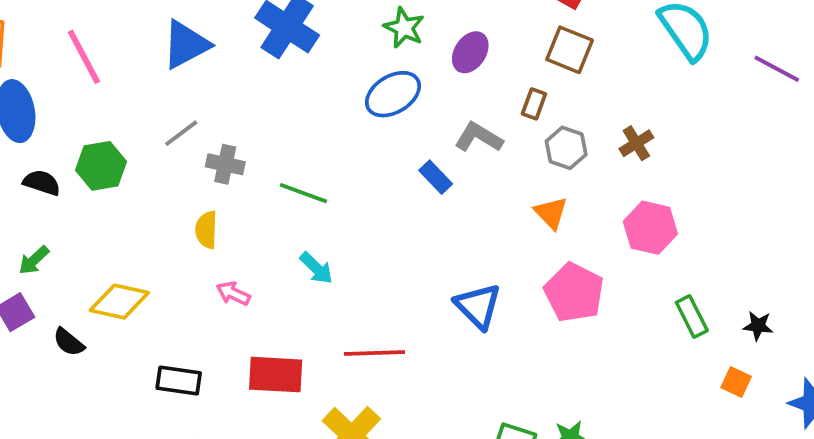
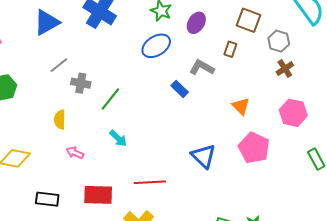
gray line: (181, 133) -> (59, 65), moved
gray hexagon: (566, 148) -> (279, 41), moved
gray cross: (225, 164) -> (81, 83), moved
green line: (303, 193) -> (110, 99), turned -70

